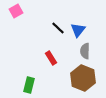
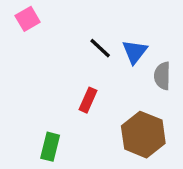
gray semicircle: (85, 51) -> (162, 76), moved
red rectangle: (51, 58) -> (88, 100), turned 56

